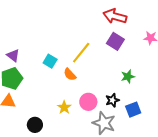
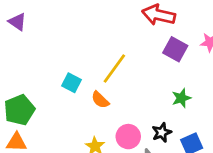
purple square: (115, 41) -> (175, 49), moved
purple triangle: (13, 55) -> (17, 22), moved

